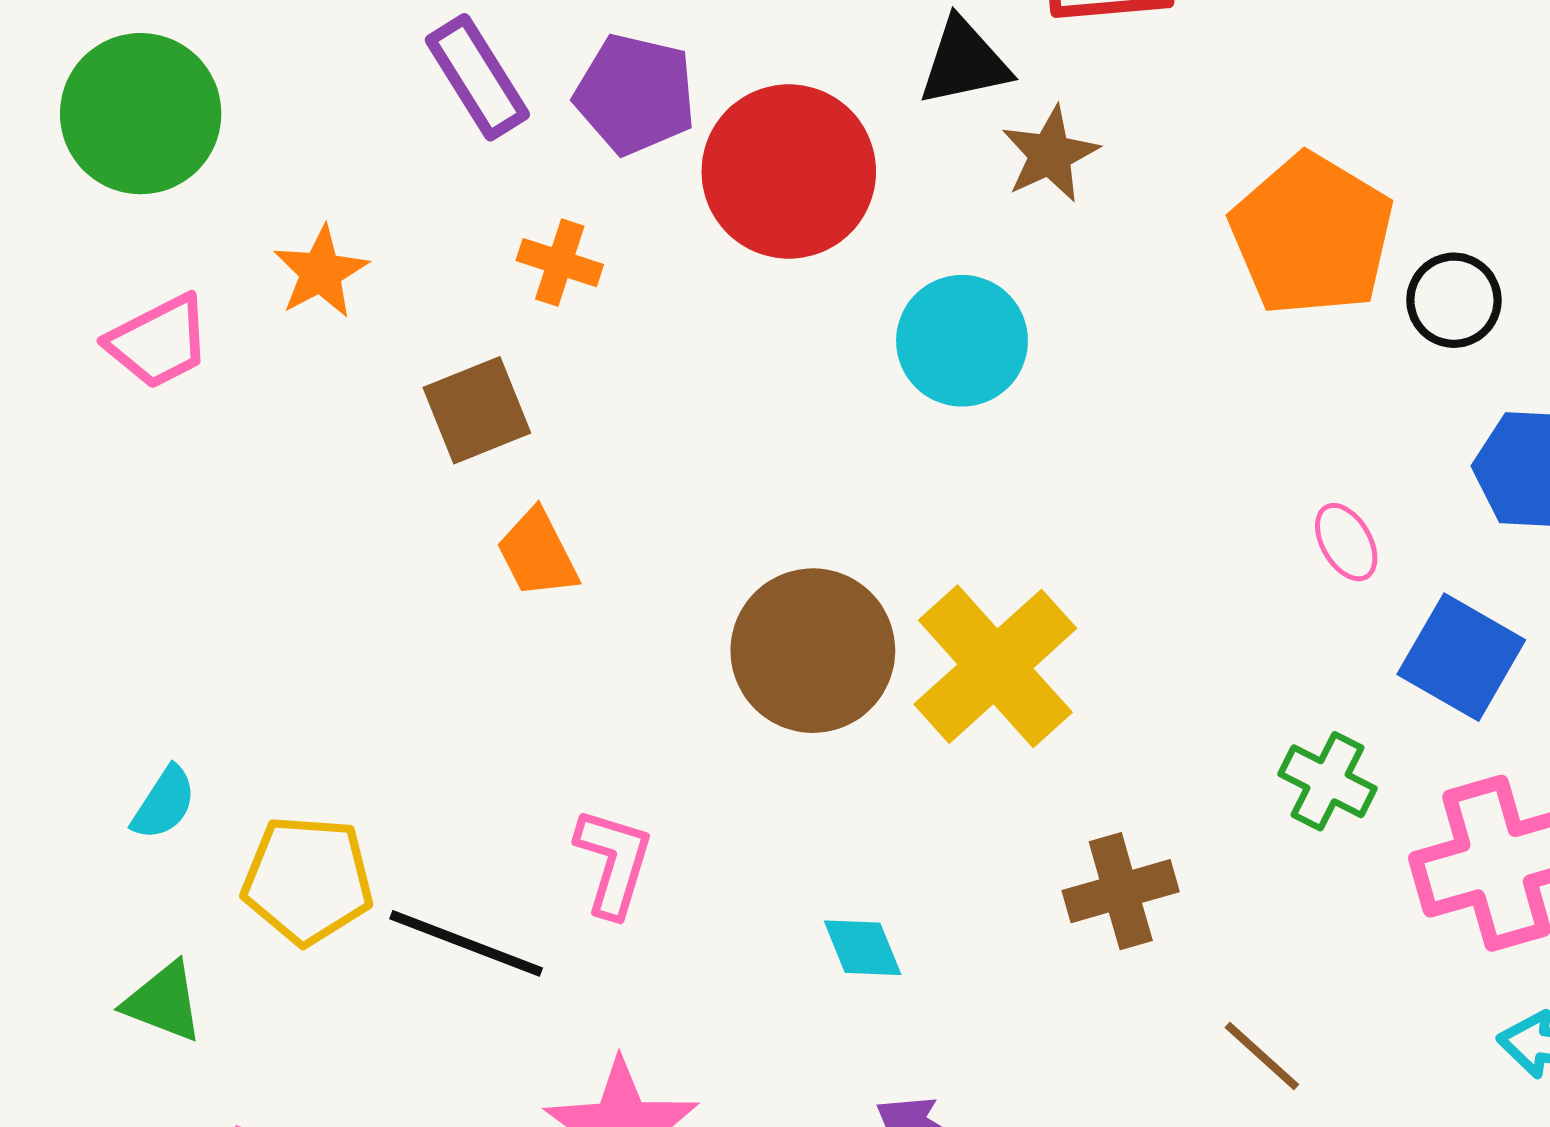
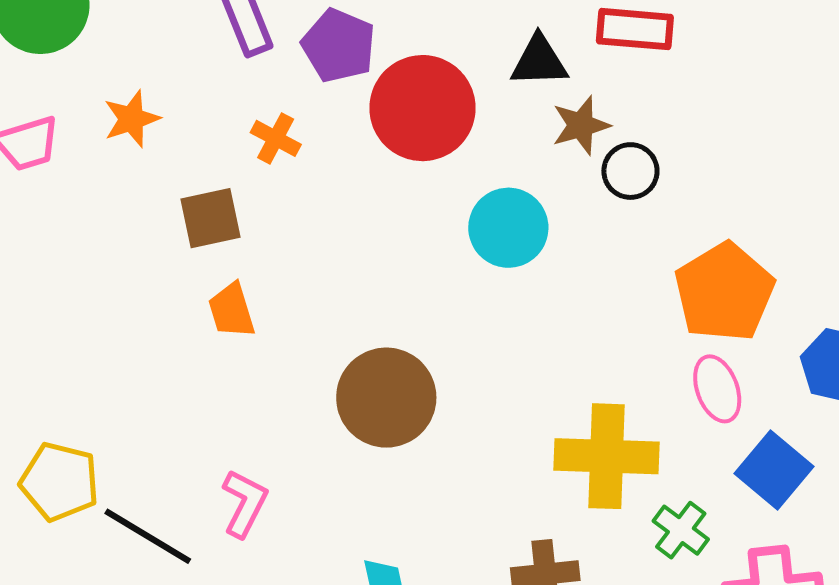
orange pentagon: (1312, 235) -> (724, 292), moved
black circle: (1454, 300) -> (630, 171), moved
pink ellipse: (1346, 542) -> (717, 389), size x1.4
yellow cross: (995, 666) -> (607, 456), moved, turned 34

